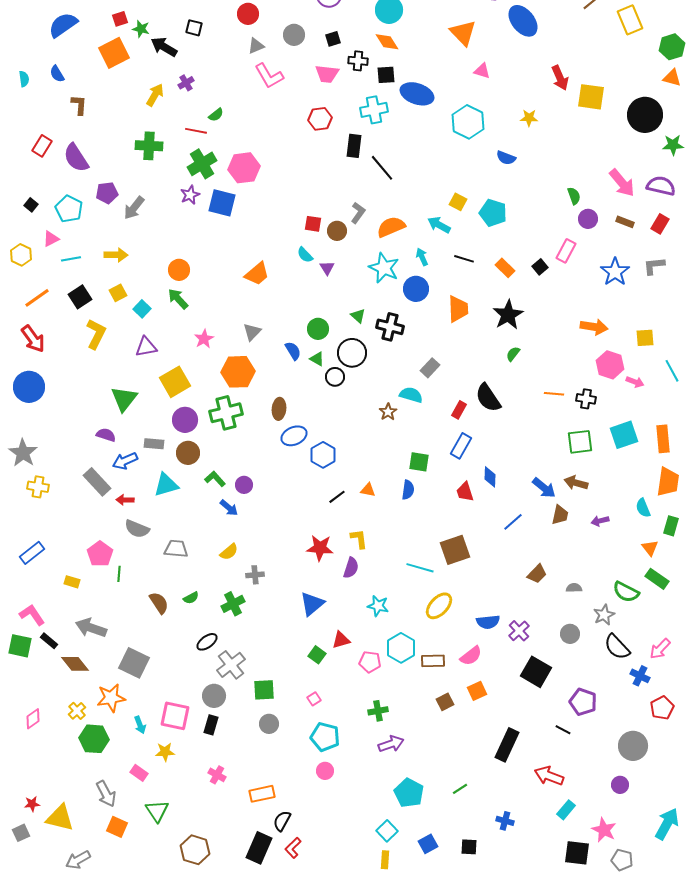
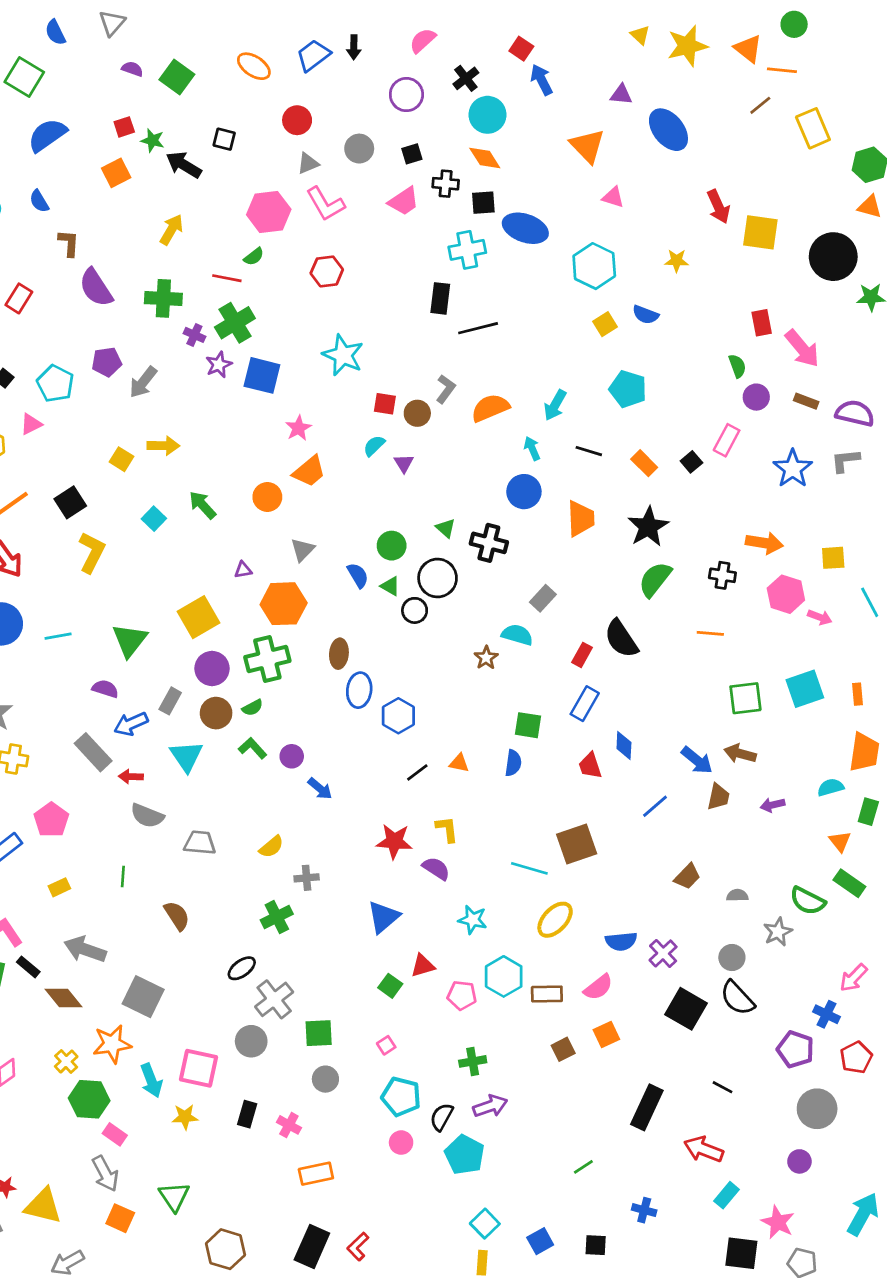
orange square: (114, 53) -> (116, 173), size x0.7
pink trapezoid: (327, 74) -> (404, 201), turned -40
purple cross: (186, 83) -> (194, 335), moved, turned -35
red hexagon: (320, 119) -> (327, 271), moved
purple semicircle: (76, 158) -> (96, 288), moved
pink hexagon: (244, 168) -> (269, 212), moved
black line: (382, 168) -> (478, 328), turned -64
purple semicircle: (661, 186) -> (855, 413), moved
yellow square: (458, 202) -> (605, 324), moved, turned 30
red rectangle: (660, 224) -> (762, 323), moved, turned -42
cyan arrow: (439, 225) -> (555, 405), turned -90
yellow arrow: (116, 255) -> (163, 446), moved
cyan semicircle: (305, 255) -> (374, 446), turned 90
cyan line: (71, 259) -> (58, 636), moved
cyan star: (384, 268) -> (343, 355), moved
orange circle: (179, 270) -> (267, 497), moved
yellow square: (118, 293) -> (122, 459), moved, turned -30
pink star: (204, 339) -> (298, 428), moved
purple triangle: (146, 347) -> (243, 570), moved, size x0.6
green semicircle: (513, 354) -> (655, 579), size x1.8
black cross: (586, 399) -> (722, 575), moved
blue ellipse: (294, 436) -> (359, 690), turned -60
orange rectangle: (663, 439) -> (858, 694), size x0.6
gray rectangle: (154, 444) -> (170, 701), turned -66
cyan triangle: (166, 485) -> (186, 756), turned -48
blue arrow: (229, 508) -> (320, 789), moved
cyan semicircle: (643, 508) -> (831, 787), turned 96
pink pentagon: (100, 554) -> (51, 820), moved
purple semicircle: (351, 568) -> (436, 868), turned -75
yellow rectangle: (72, 582) -> (59, 887), turned -42
green semicircle: (191, 598) -> (253, 708), moved
black semicircle: (617, 647) -> (737, 998), moved
purple pentagon: (583, 702) -> (795, 1049), moved
cyan arrow: (140, 725) -> (151, 1080), size x1.4
black rectangle: (211, 725) -> (247, 1114), moved
pink rectangle: (139, 773) -> (115, 1134), moved
pink cross: (217, 775) -> (289, 1125), moved
cyan pentagon: (409, 793) -> (465, 1155), moved
black semicircle: (282, 821) -> (442, 1117), moved

